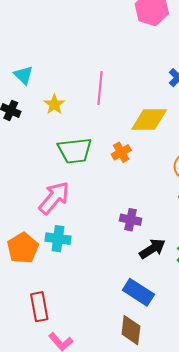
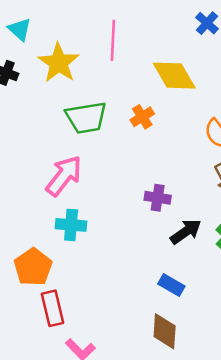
yellow star: (54, 104) -> (59, 63), size x1.6
yellow diamond: (149, 119) -> (174, 76), turned 63
orange pentagon: (23, 248) -> (33, 267), moved
blue rectangle: (138, 292) -> (171, 285), size x0.7

